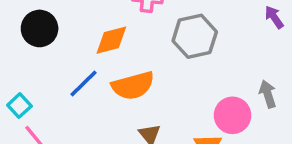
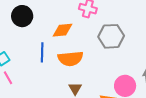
blue line: (84, 83) -> (42, 52), turned -54

